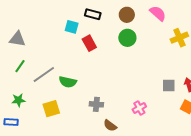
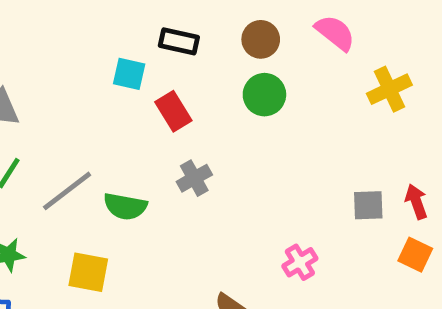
gray cross: (96, 104) -> (194, 178), moved, turned -32
yellow square: (51, 109) -> (88, 272), turned 30

